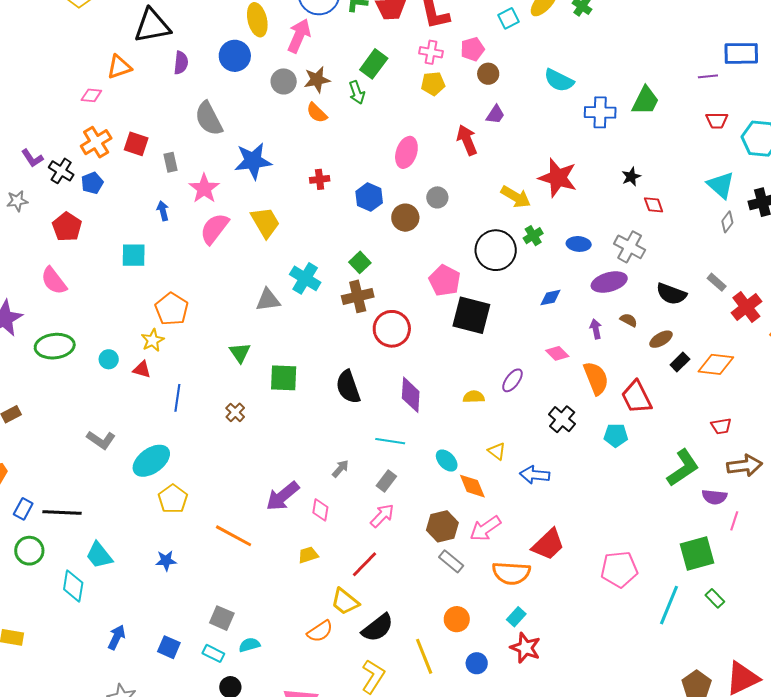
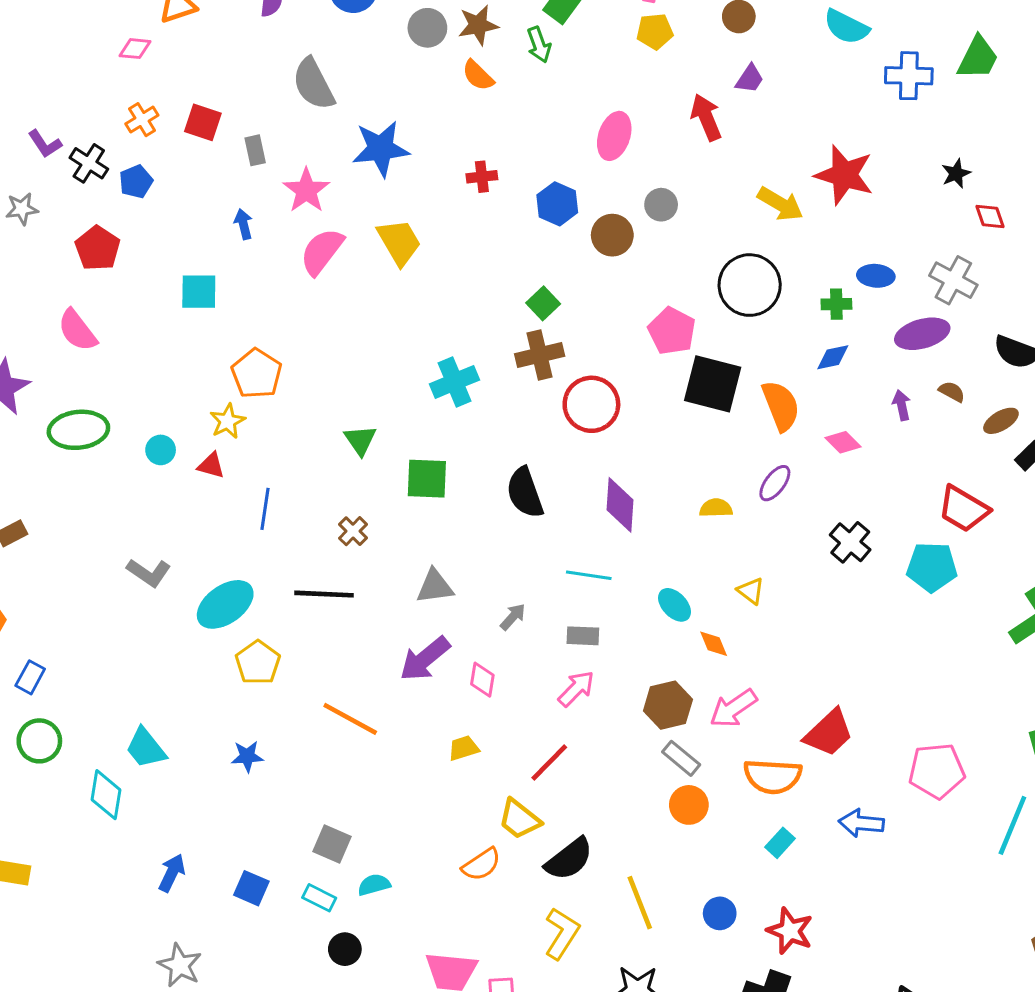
orange cross: (96, 142) -> (142, 120), size x0.7
green cross: (533, 236) -> (836, 304), moved, turned 30
cyan cross: (305, 278) -> (454, 382), moved, turned 36
gray triangle: (268, 300) -> (435, 586), moved
orange semicircle: (596, 378) -> (781, 406), moved
red trapezoid: (636, 397) -> (963, 509), turned -33
cyan pentagon: (616, 435) -> (932, 567), size x1.4
blue arrow: (535, 475) -> (861, 823), moved
gray rectangle: (386, 481) -> (583, 636), turned 55
orange diamond: (472, 486) -> (714, 644), size x0.7
black line: (62, 513) -> (324, 594), moved
orange circle: (457, 619) -> (689, 805), moved
red star: (525, 648) -> (790, 931), moved

